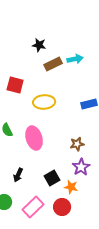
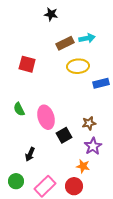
black star: (39, 45) -> (51, 14), moved
yellow ellipse: (44, 102) -> (78, 66), moved
black square: (52, 178) -> (64, 135), moved

